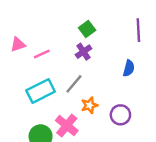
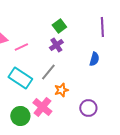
cyan rectangle: (41, 91) -> (20, 78), turned 60
purple circle: (120, 115) -> (88, 108), moved

